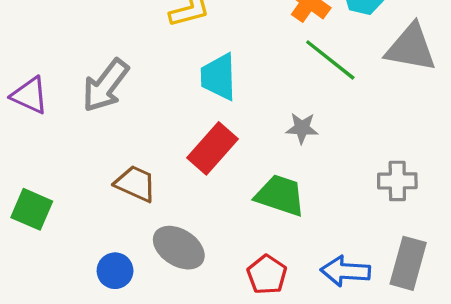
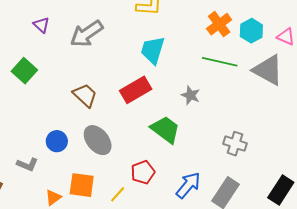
green line: (330, 60) -> (220, 62), turned -44
purple triangle: (30, 95) -> (41, 25), size x0.7
green square: (32, 209) -> (24, 71), moved
blue arrow: (345, 271) -> (188, 185), turned 108

